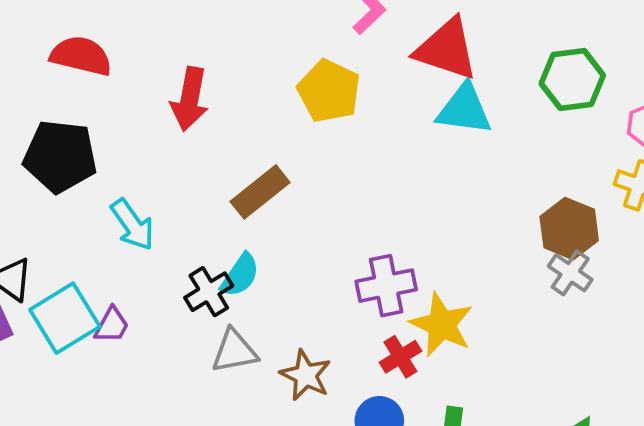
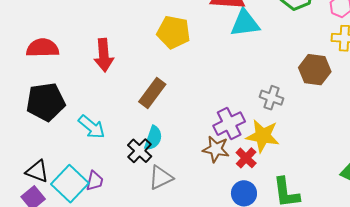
gray cross: (570, 273) -> (272, 98), moved
brown star: (306, 375) -> (216, 149), moved

